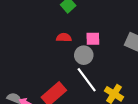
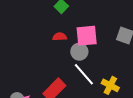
pink square: (93, 39) -> (87, 36), size x1.6

